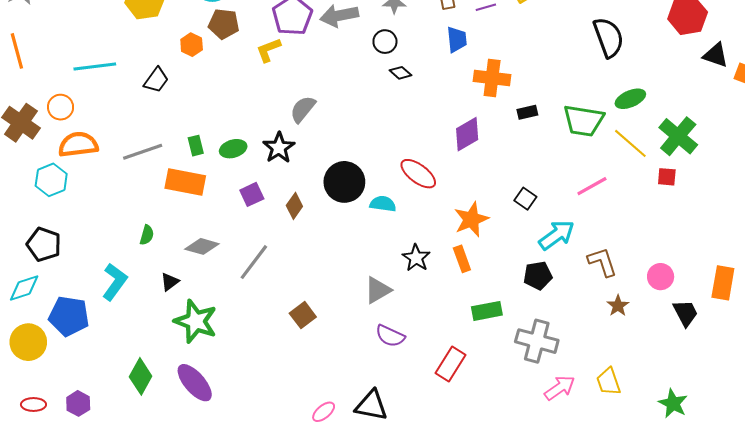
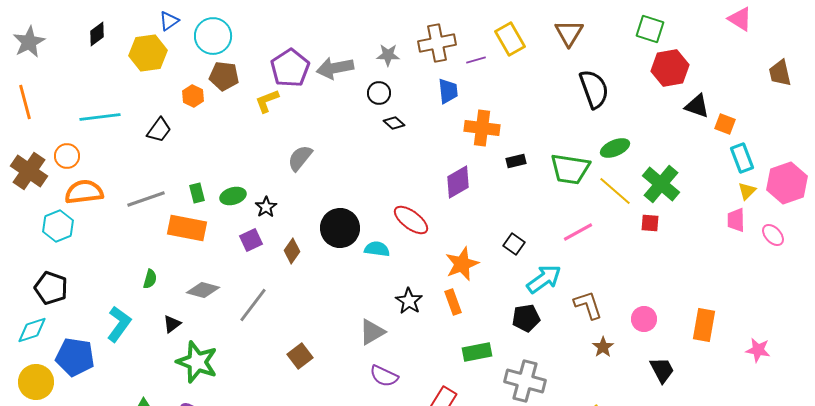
black star: (279, 148) -> (266, 207), moved, size x0.7
black trapezoid: (685, 313) -> (662, 370), moved

